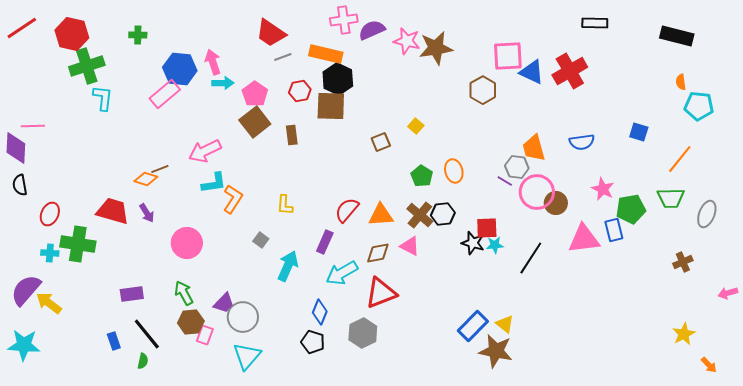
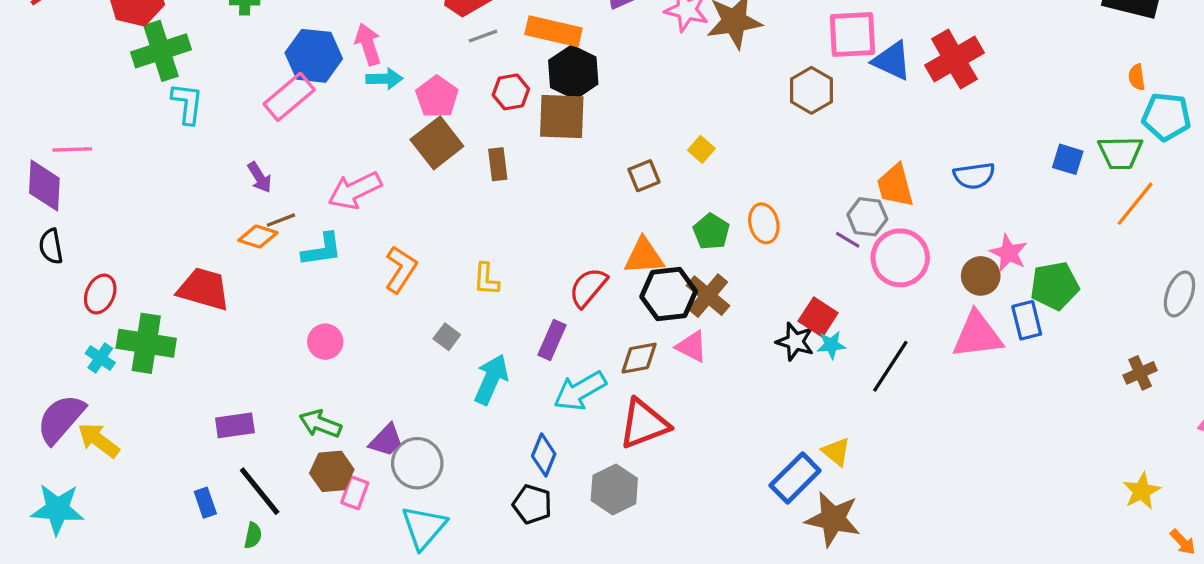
cyan L-shape: (214, 183) -> (322, 250), moved
green trapezoid: (671, 198) -> (1120, 153), moved
brown circle: (556, 203) -> (981, 276), moved
purple arrow: (147, 213) -> (260, 177), moved
black hexagon: (443, 214) -> (669, 294), moved, size x1.4
orange triangle: (381, 215) -> (644, 256), moved
red square: (487, 228) -> (818, 317), turned 35
pink circle: (187, 243) -> (325, 342), size x0.7
cyan cross: (50, 253) -> (100, 358), turned 30
green arrow: (184, 293) -> (320, 424), turned -40
yellow triangle: (505, 324) -> (836, 452), moved

